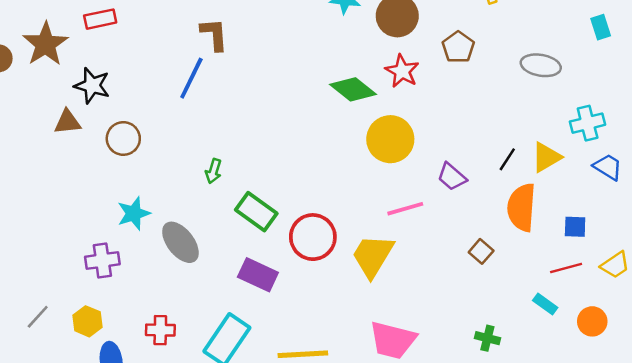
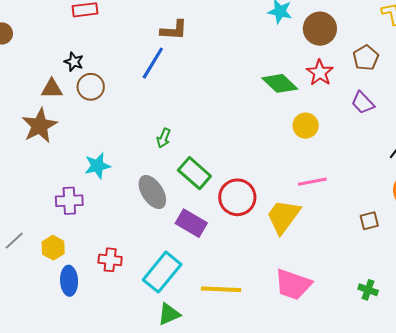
brown L-shape: (214, 34) -> (174, 30), turned 92
brown star: (45, 44) -> (40, 126), moved
black star: (92, 86) -> (74, 62), size x0.7
brown circle: (123, 138) -> (91, 87), moved
yellow circle: (390, 139) -> (306, 126), size x0.7
purple trapezoid: (452, 177) -> (363, 103), moved
gray ellipse: (180, 242) -> (152, 192), moved
brown square: (481, 251) -> (369, 221), turned 30

